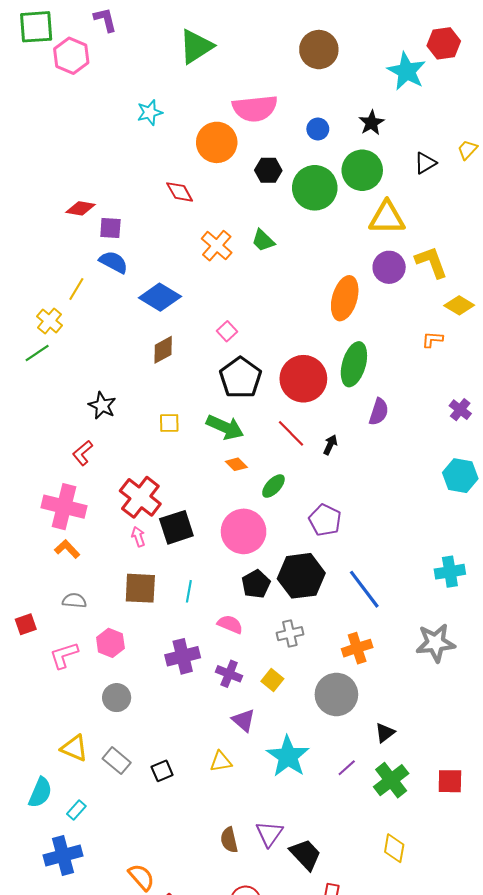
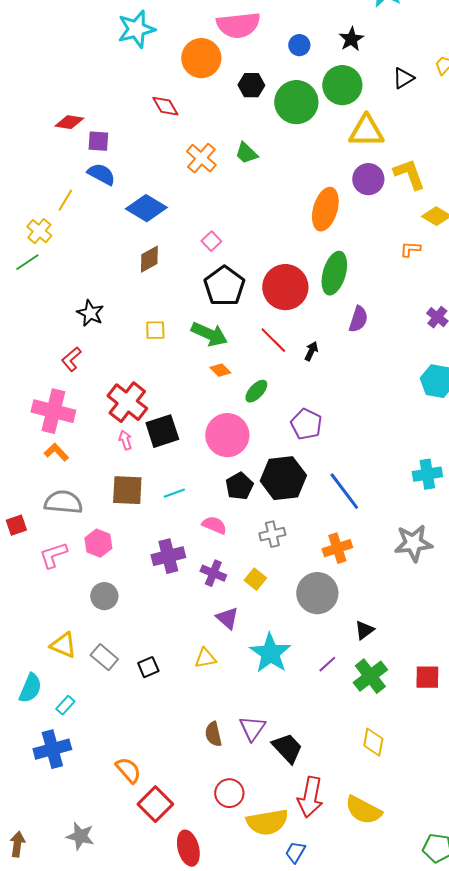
cyan star: (150, 112) -> (136, 29), size x1.5
cyan line: (189, 591) -> (174, 493), turned 60
gray semicircle: (74, 601) -> (63, 502), size x1.6

